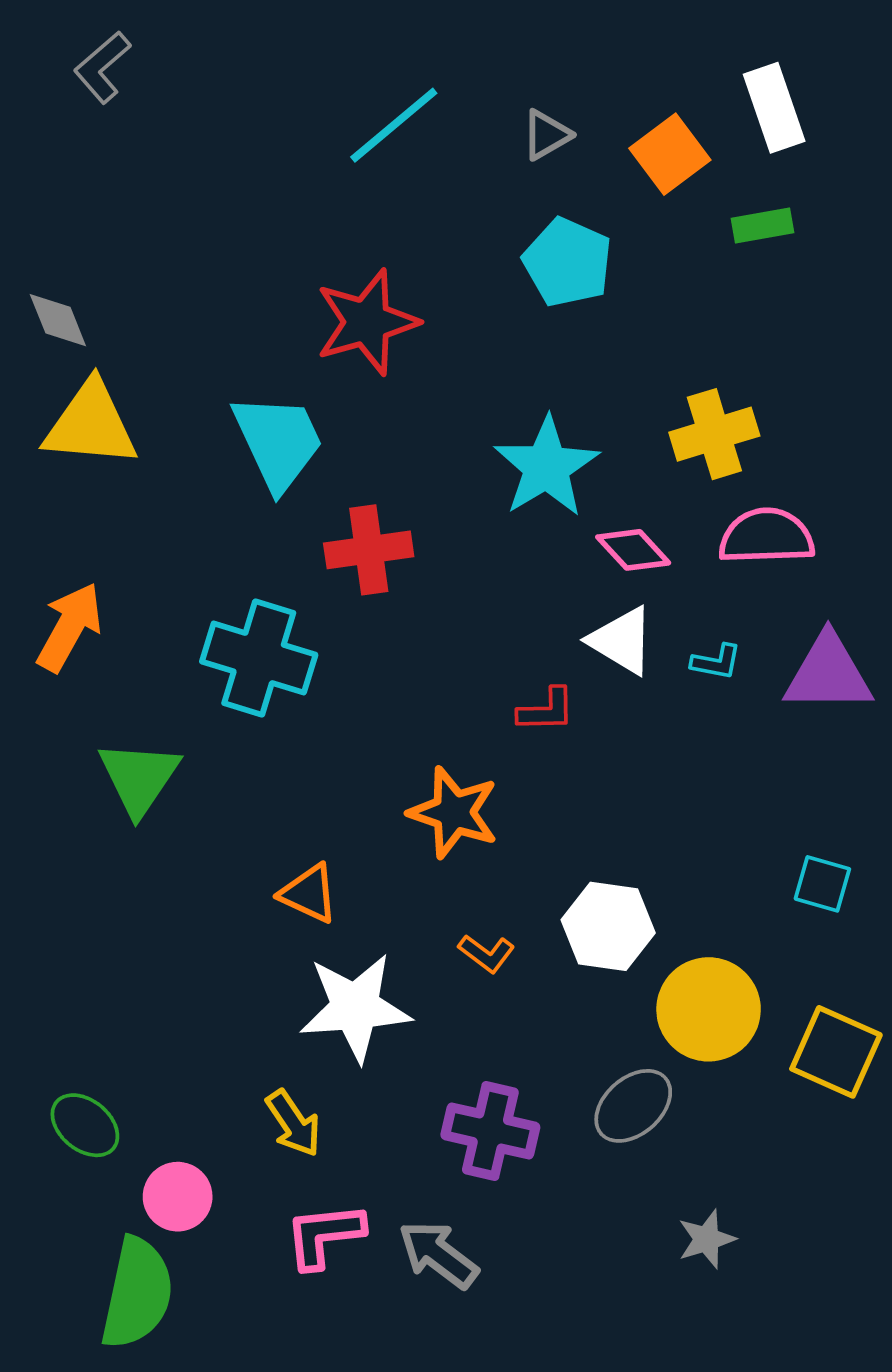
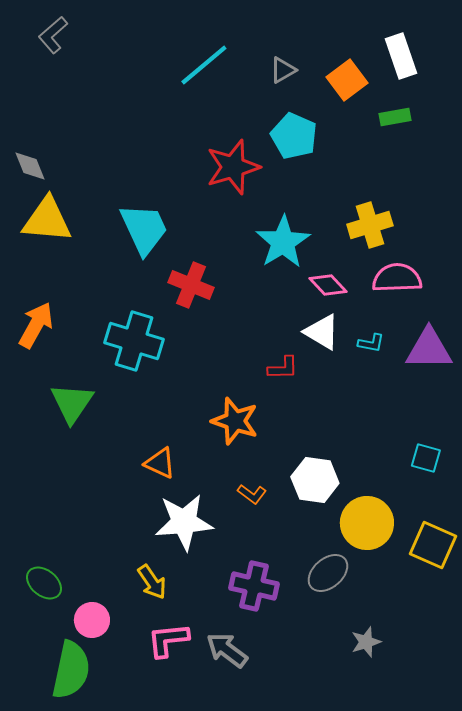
red star: (367, 322) -> (233, 167), moved
red cross: (369, 550) -> (191, 285), turned 30

